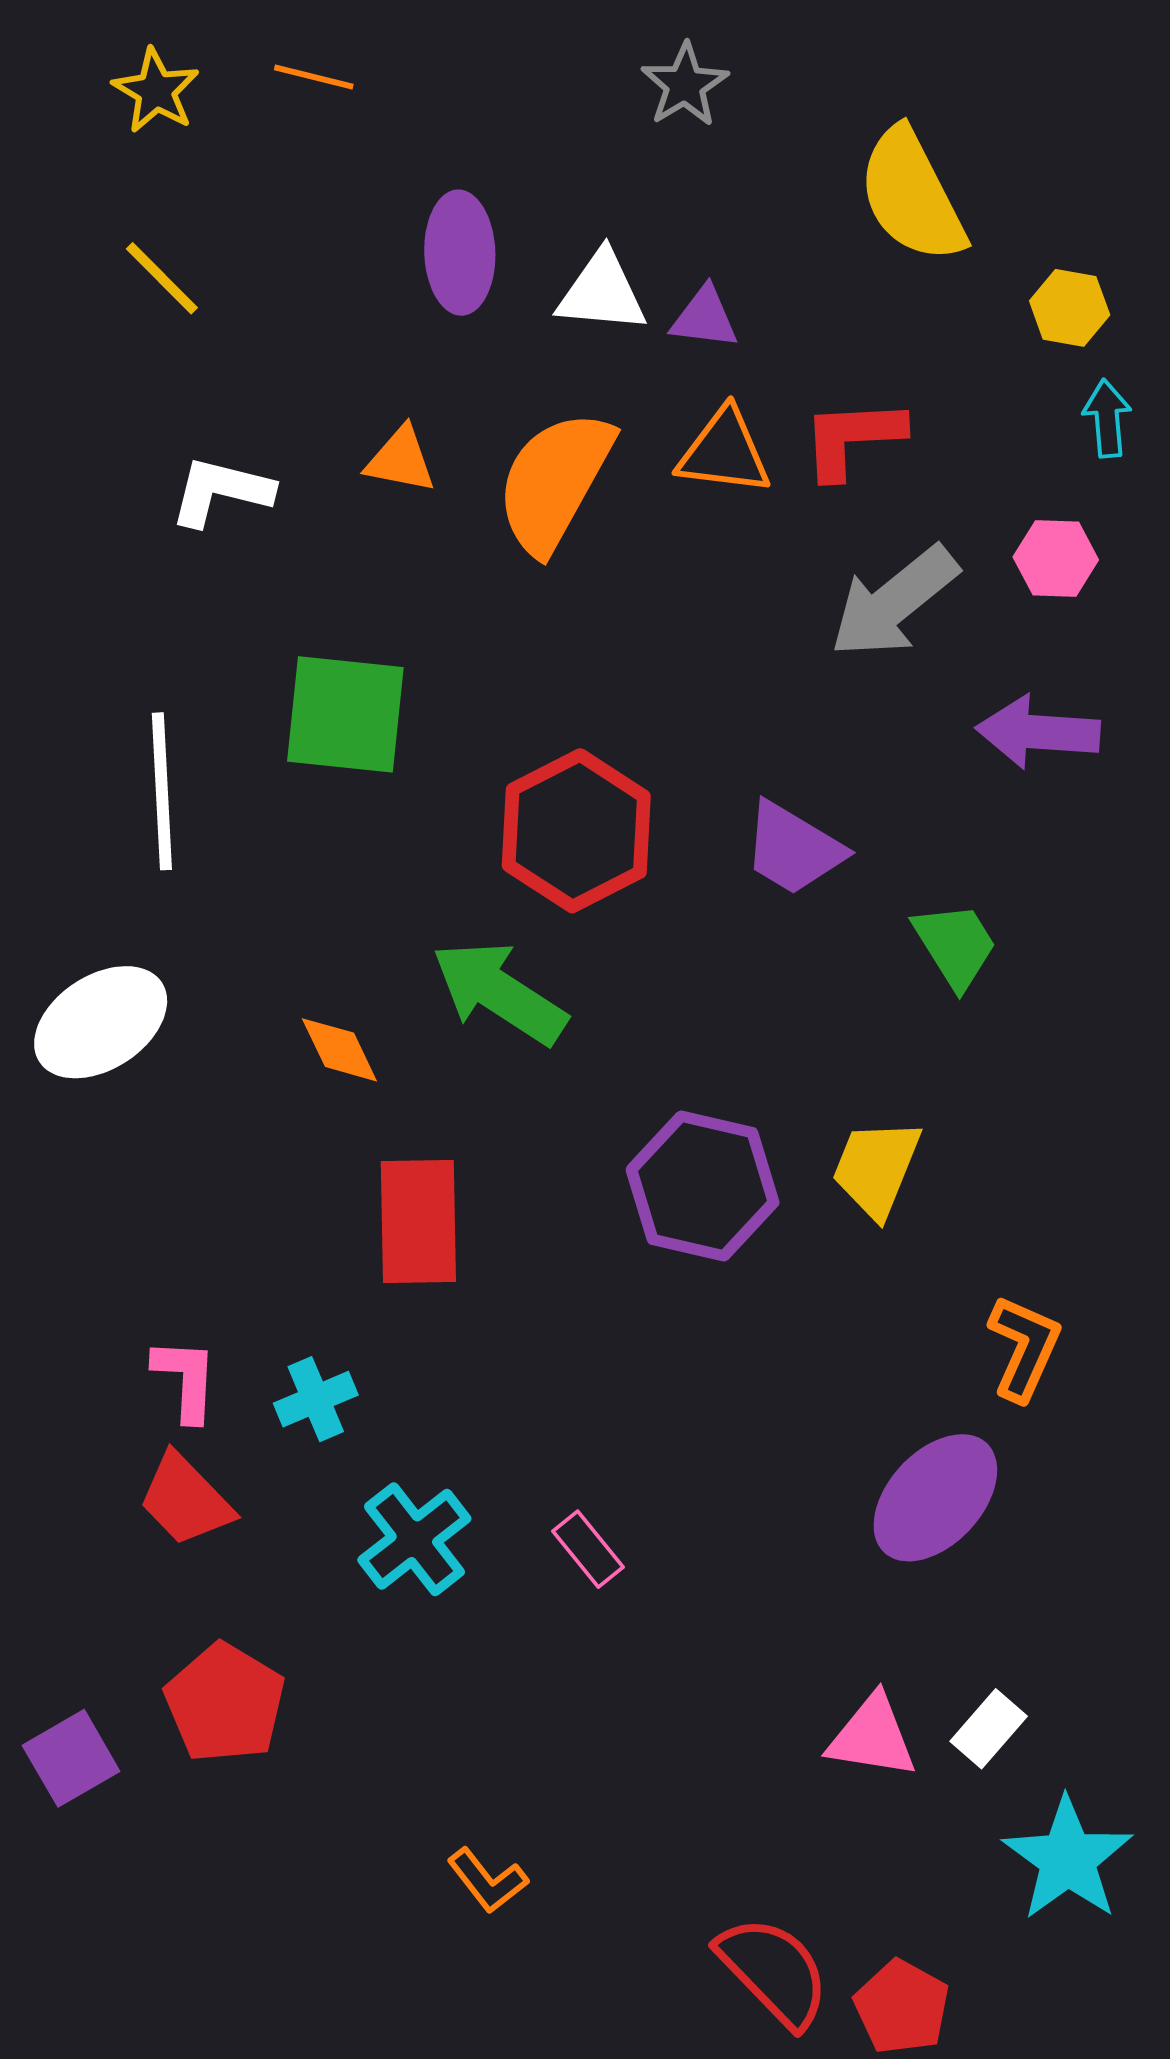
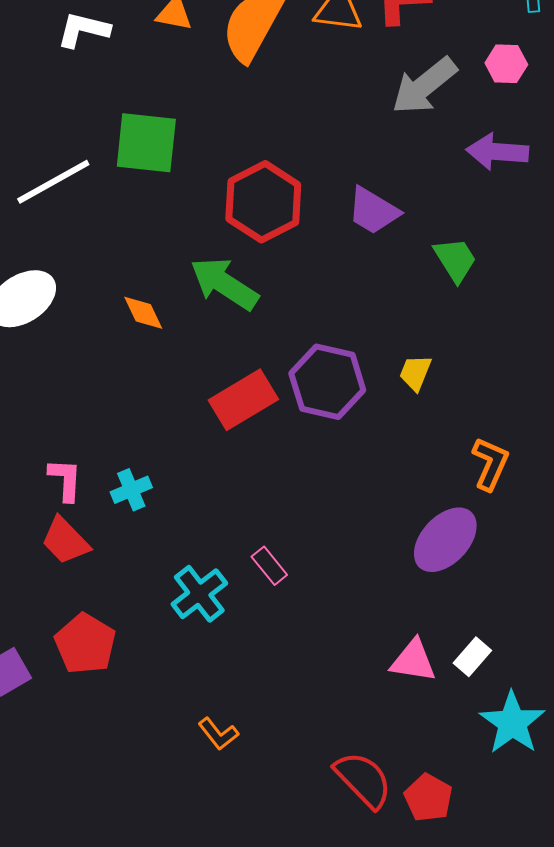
white line: (162, 791) -> (53, 182), turned 64
yellow trapezoid: (876, 1168) -> (415, 373), size x0.7
red rectangle: (418, 1222) -> (243, 400), moved, turned 60
cyan cross: (414, 1539) -> (199, 594), moved

